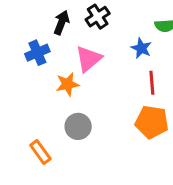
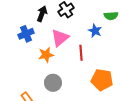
red line: (152, 83) -> (81, 53), moved

